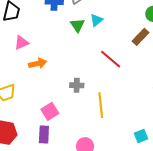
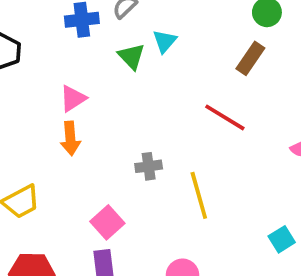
pink triangle: (21, 43) -> (73, 98), moved
red line: (111, 59) -> (225, 117), moved
orange arrow: (38, 63) -> (70, 138), turned 108

